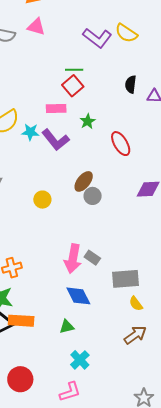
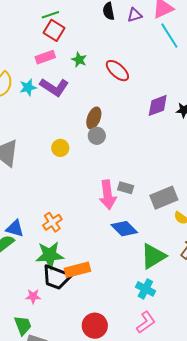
gray circle: (93, 196) -> (97, 136), moved
green triangle: (67, 327) -> (153, 256), moved, size x1.8

